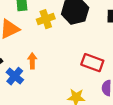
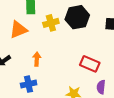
blue cross: (15, 76) -> (29, 84), moved, turned 35

